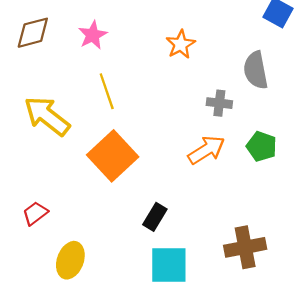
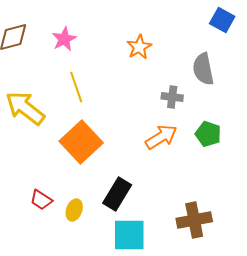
red trapezoid: (35, 213) -> (41, 200), moved, turned -110
black rectangle: (155, 217) -> (117, 194), size x1.4
yellow ellipse: (70, 260) -> (74, 210), moved, size x0.7

